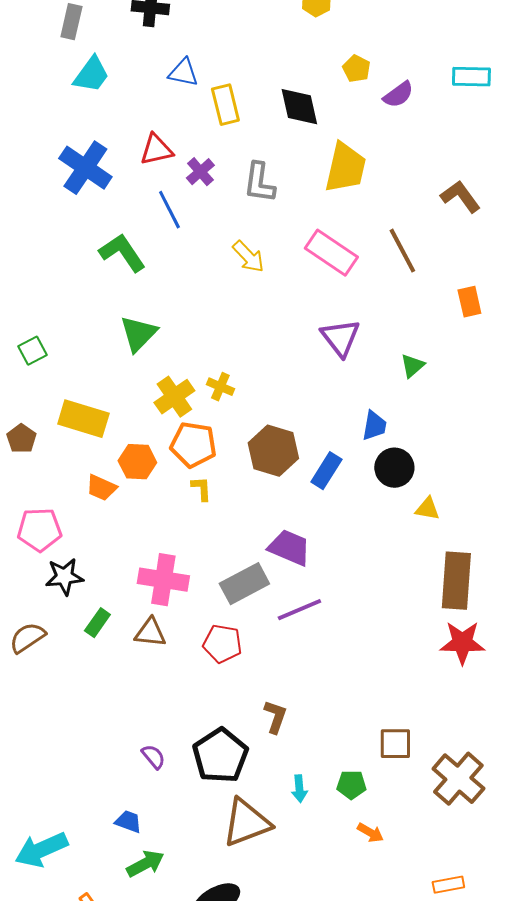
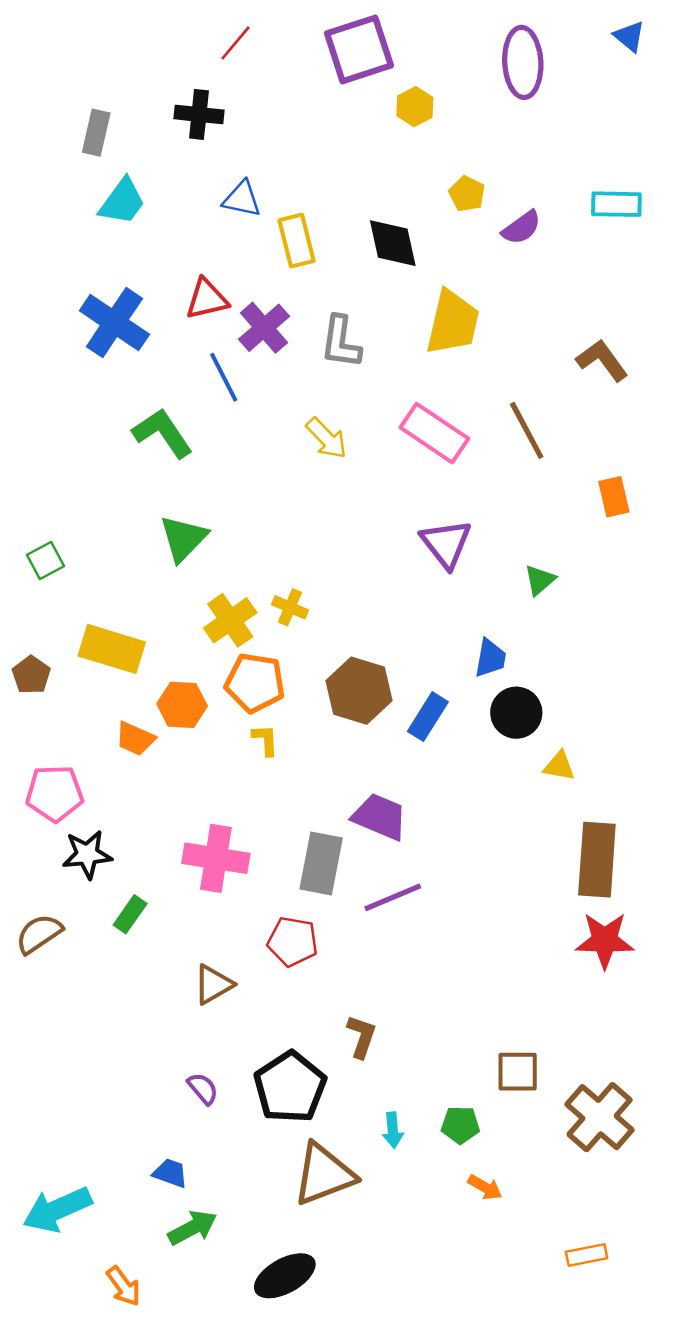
purple cross: (200, 172) -> (264, 328), size x1.4
gray rectangle: (244, 584) -> (321, 864), turned -51
brown triangle: (150, 633) -> (213, 984), moved, turned -36

